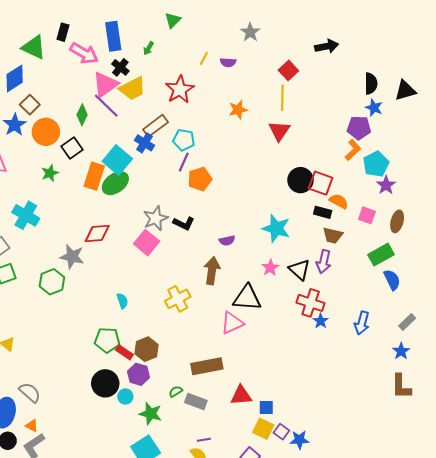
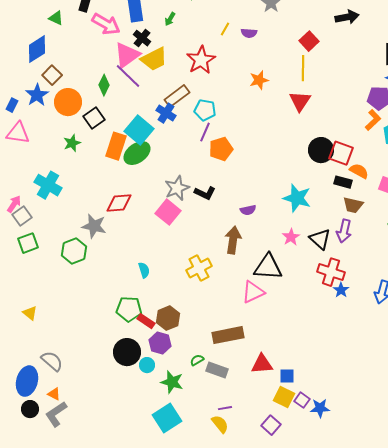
green triangle: (34, 47) -> (56, 18), size x0.6

